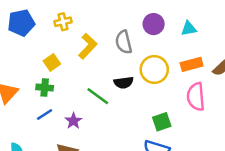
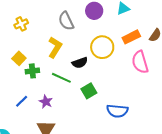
gray semicircle: (124, 42) -> (66, 21), moved
yellow L-shape: (88, 46) -> (55, 47), moved
green cross: (45, 88) -> (32, 71), moved
green square: (162, 122) -> (89, 91), moved

